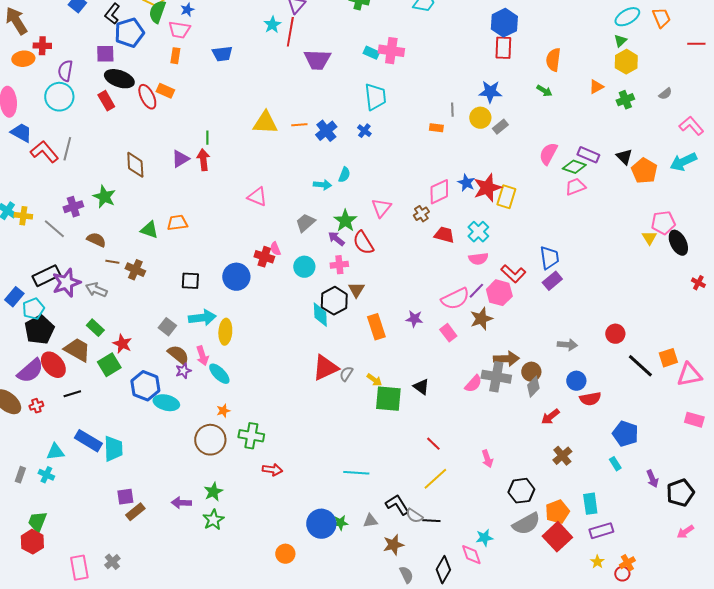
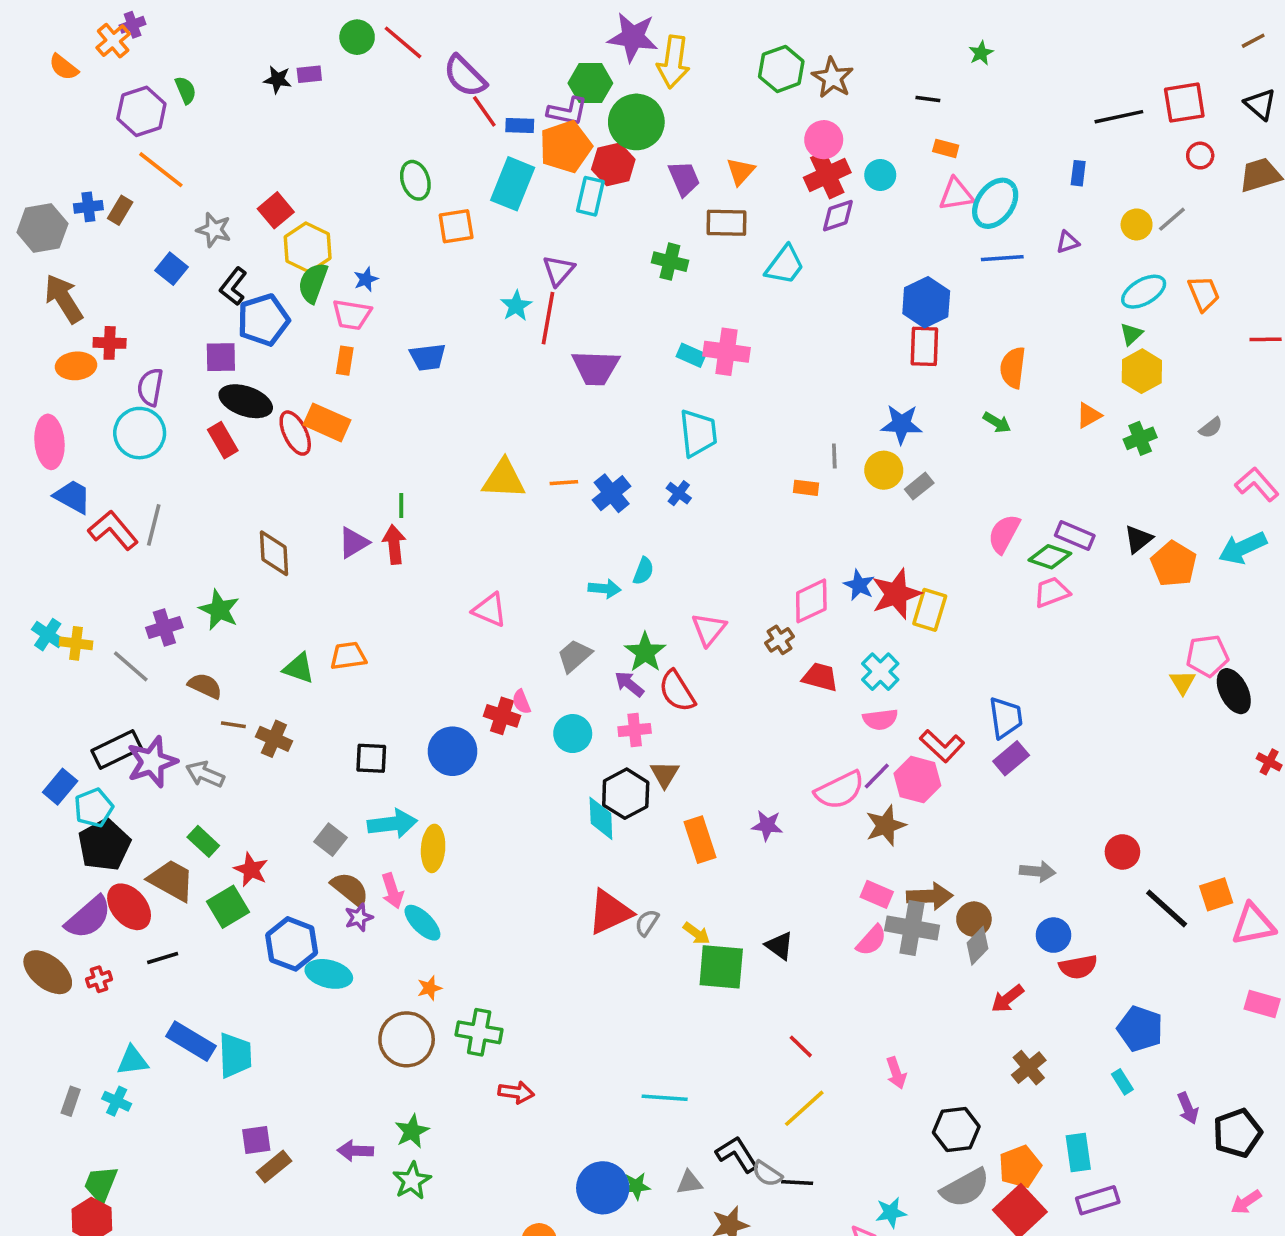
orange rectangle: (165, 91) -> (327, 422), size x1.4
black triangle: (624, 157) -> (1138, 539), turned 36
pink rectangle: (448, 333) -> (877, 894), moved, turned -30

